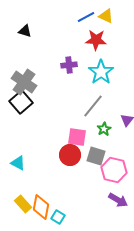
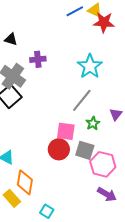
black triangle: (25, 31) -> (11, 39), moved
red star: (96, 40) -> (104, 22), moved
purple cross: (69, 65) -> (38, 59), moved
orange diamond: (41, 207) -> (25, 182), moved

